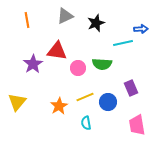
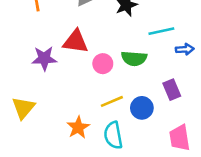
blue arrow: (141, 29) -> (185, 49), moved
purple star: (33, 64) -> (44, 58), turned 30
orange star: (59, 106) -> (78, 127), moved
cyan semicircle: (86, 123) -> (113, 135), size x1.5

